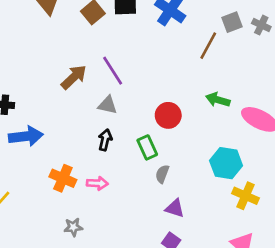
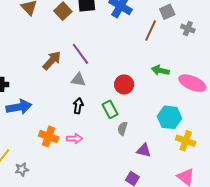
gray cross: (261, 25) -> (188, 29), moved
purple triangle: (175, 208) -> (144, 150), moved
gray star: (73, 227) -> (22, 169), moved

